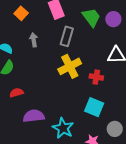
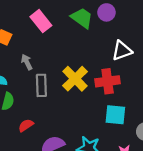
gray rectangle: (67, 36) -> (41, 85), moved
red cross: (96, 77) -> (108, 81), size x1.5

